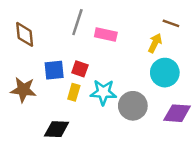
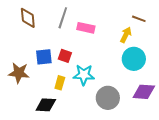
brown diamond: (25, 34) -> (28, 18), moved
yellow rectangle: (74, 92) -> (60, 83), moved
gray circle: (133, 106) -> (108, 98), moved

